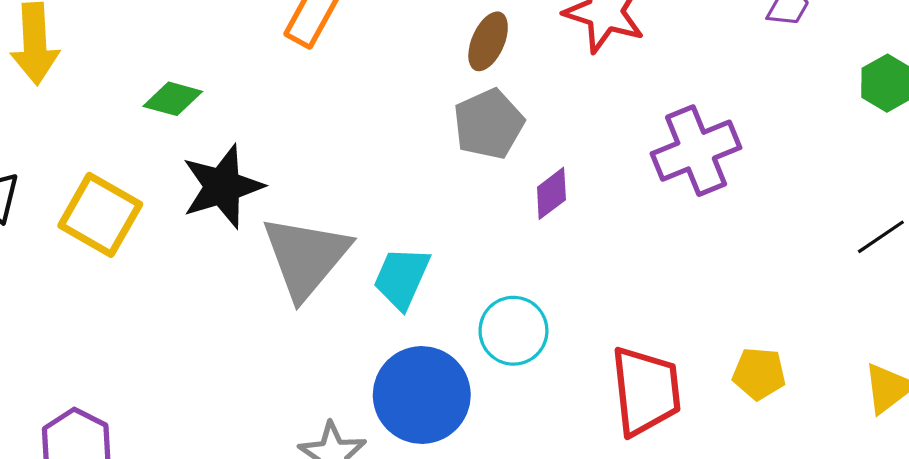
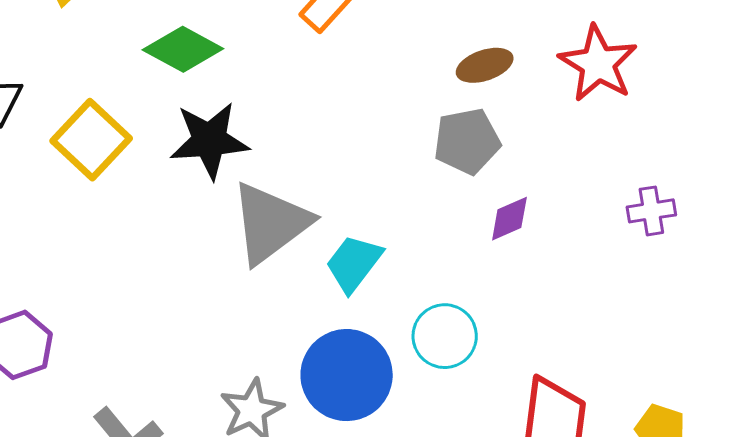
brown ellipse: (488, 41) -> (485, 65), turned 34
green diamond: (173, 99) -> (183, 49), size x1.4
purple cross: (696, 151) -> (651, 211), size x0.6

